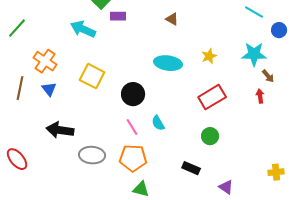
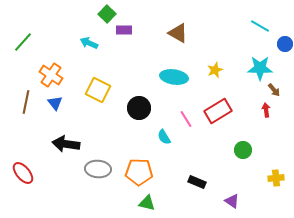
brown triangle: (172, 19) -> (178, 33), size x1.5
cyan arrow: (83, 29) -> (89, 43), size x0.7
pink line: (132, 127) -> (186, 119), moved
green circle: (210, 136) -> (243, 150), moved
yellow cross: (276, 172) -> (276, 178), moved

